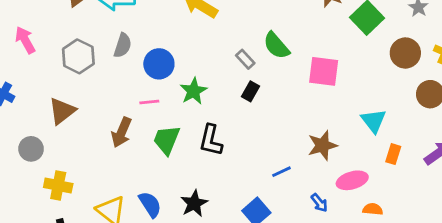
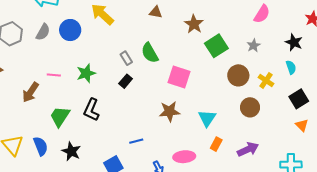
blue circle: (159, 64) -> (70, 30), moved
green trapezoid: (167, 140) -> (60, 116), moved
brown star: (322, 145) -> (169, 111), moved
black star: (194, 203) -> (71, 151), turned -30

